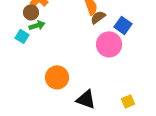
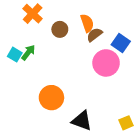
brown circle: (31, 12) -> (60, 29), moved
green arrow: (37, 25) -> (28, 52), moved, turned -35

